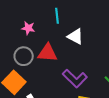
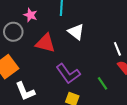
gray circle: (24, 56) -> (13, 32), moved

